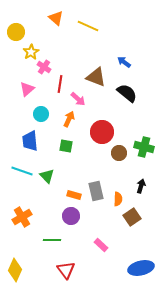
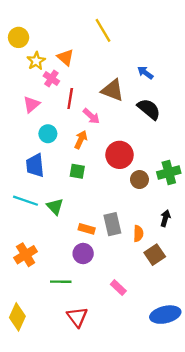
orange triangle: (56, 18) -> (65, 57), moved
yellow line: (88, 26) -> (103, 30), turned 35
green cross: (144, 147) -> (169, 172), turned -30

